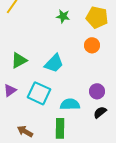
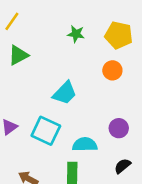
green triangle: (19, 60) -> (18, 55), moved
black semicircle: (100, 112) -> (122, 166), moved

